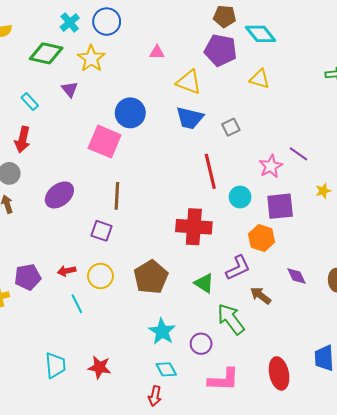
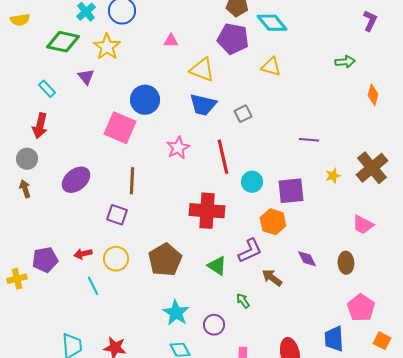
purple line: (299, 154) -> (309, 140), turned -30
pink star: (271, 166) -> (178, 148), moved
green arrow: (231, 319) -> (243, 301), size x0.5

